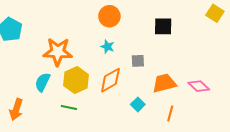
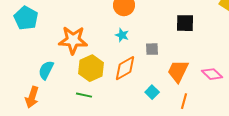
black square: (163, 26) -> (185, 23), moved
cyan semicircle: (43, 82) -> (46, 70), moved
orange trapezoid: (164, 83) -> (178, 71), turned -50

